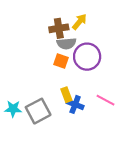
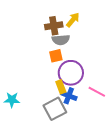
purple circle: (87, 57) -> (71, 73), moved
orange square: (61, 61) -> (56, 56), turned -32
gray square: (38, 111) -> (55, 109), moved

